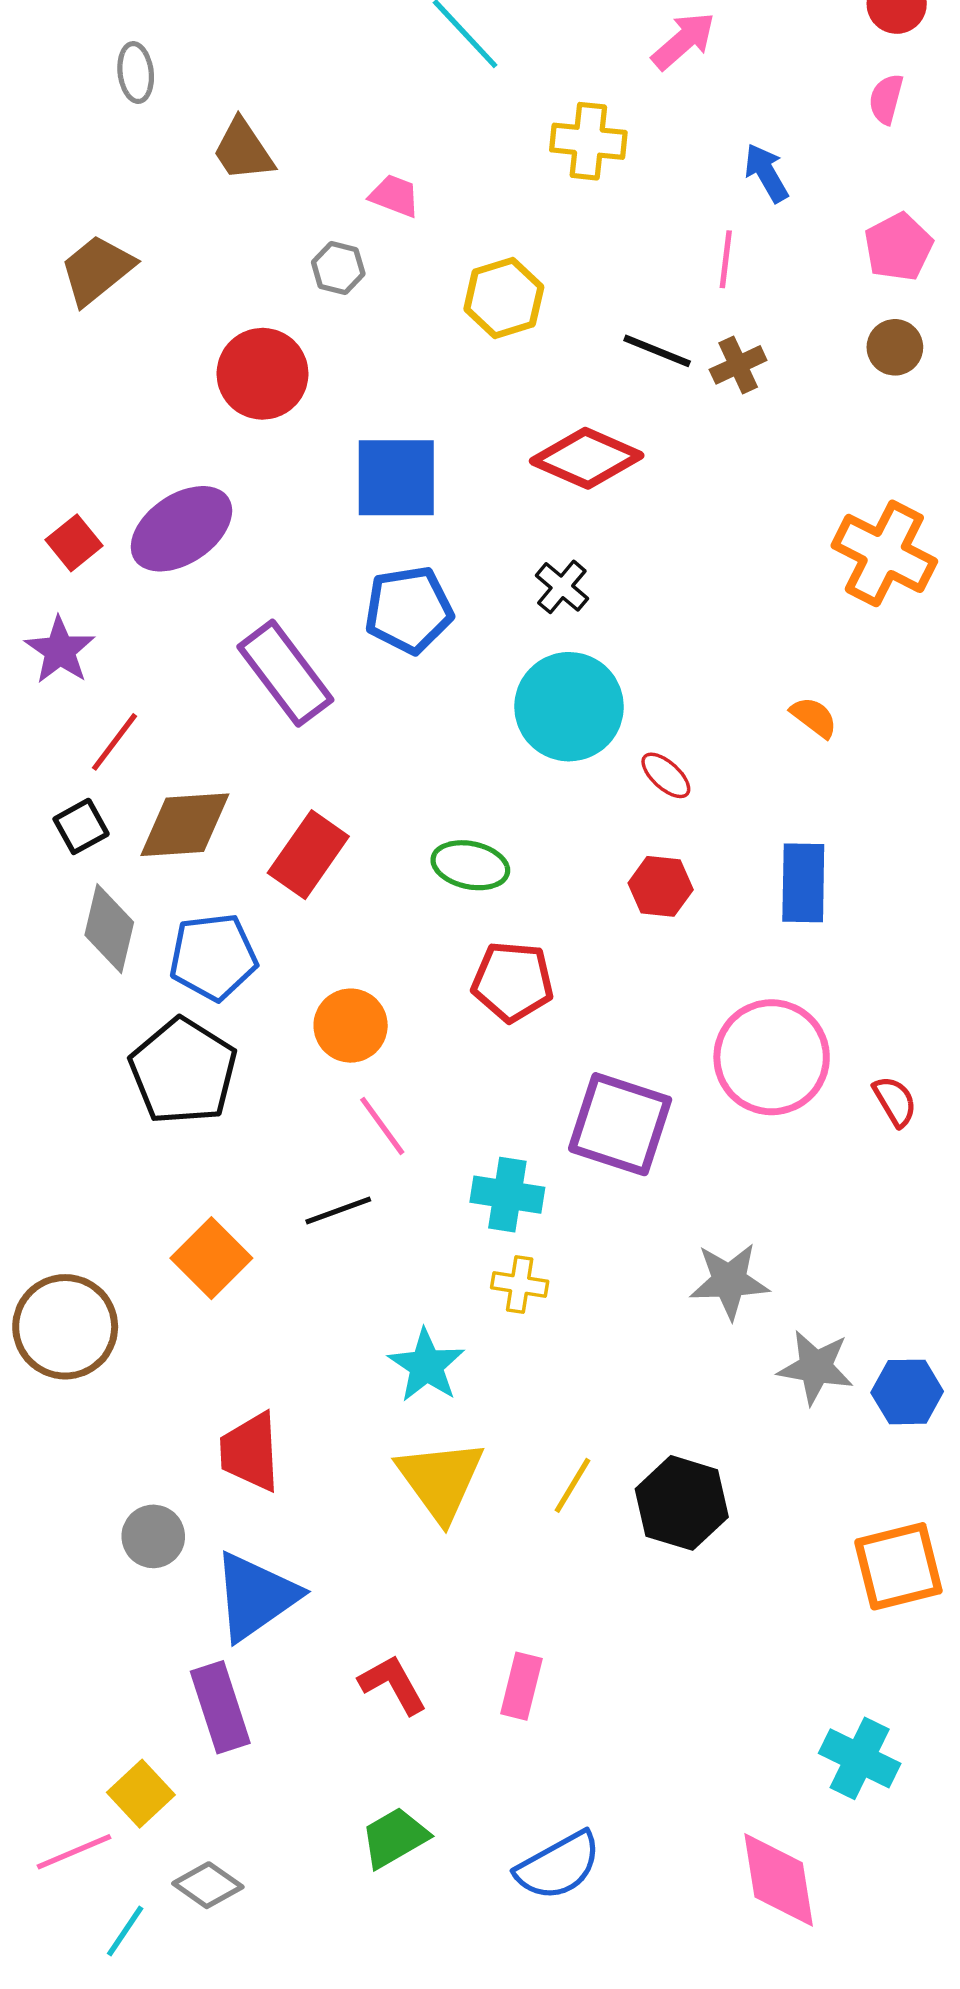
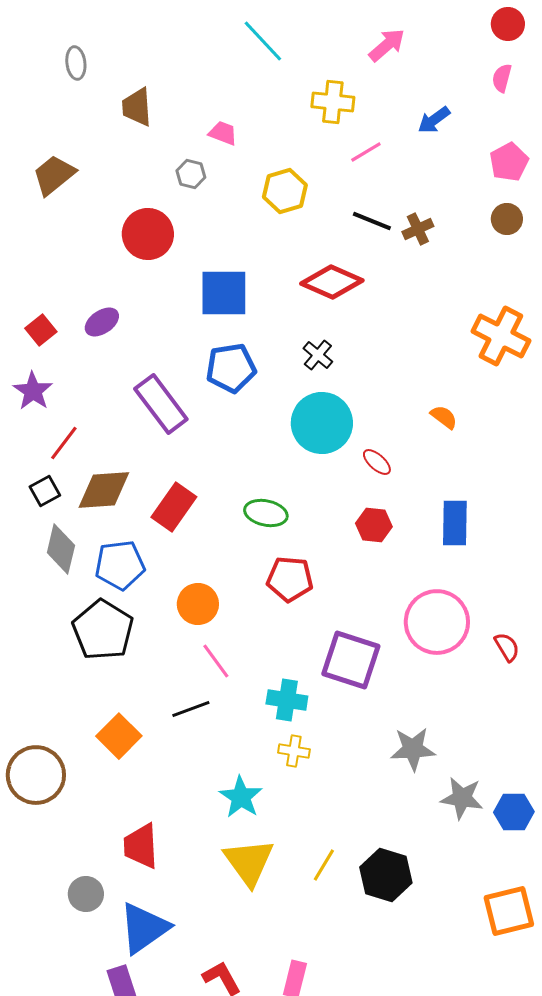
brown trapezoid: (243, 150) -> (137, 107), turned 30
blue arrow: (766, 173) -> (434, 120), turned -96
pink line: (726, 259) -> (366, 152), moved, turned 52
purple ellipse: (181, 529) -> (102, 322), size x0.6
orange semicircle: (814, 717) -> (444, 417), moved

